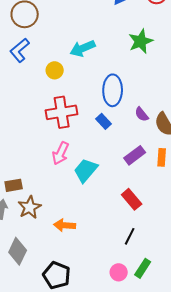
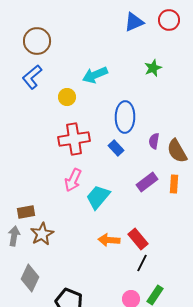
green star: (141, 41) -> (153, 68), size x0.7
purple semicircle: (142, 114) -> (154, 141), turned 49
red rectangle: (132, 199) -> (138, 239), moved
orange arrow: (65, 225) -> (109, 240), moved

